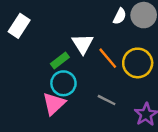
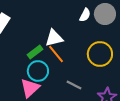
white triangle: (83, 44) -> (54, 38), turned 48
orange line: (108, 58) -> (56, 54), moved

